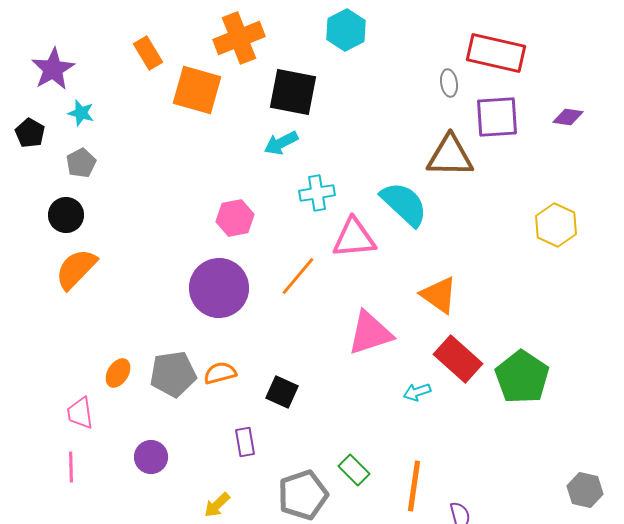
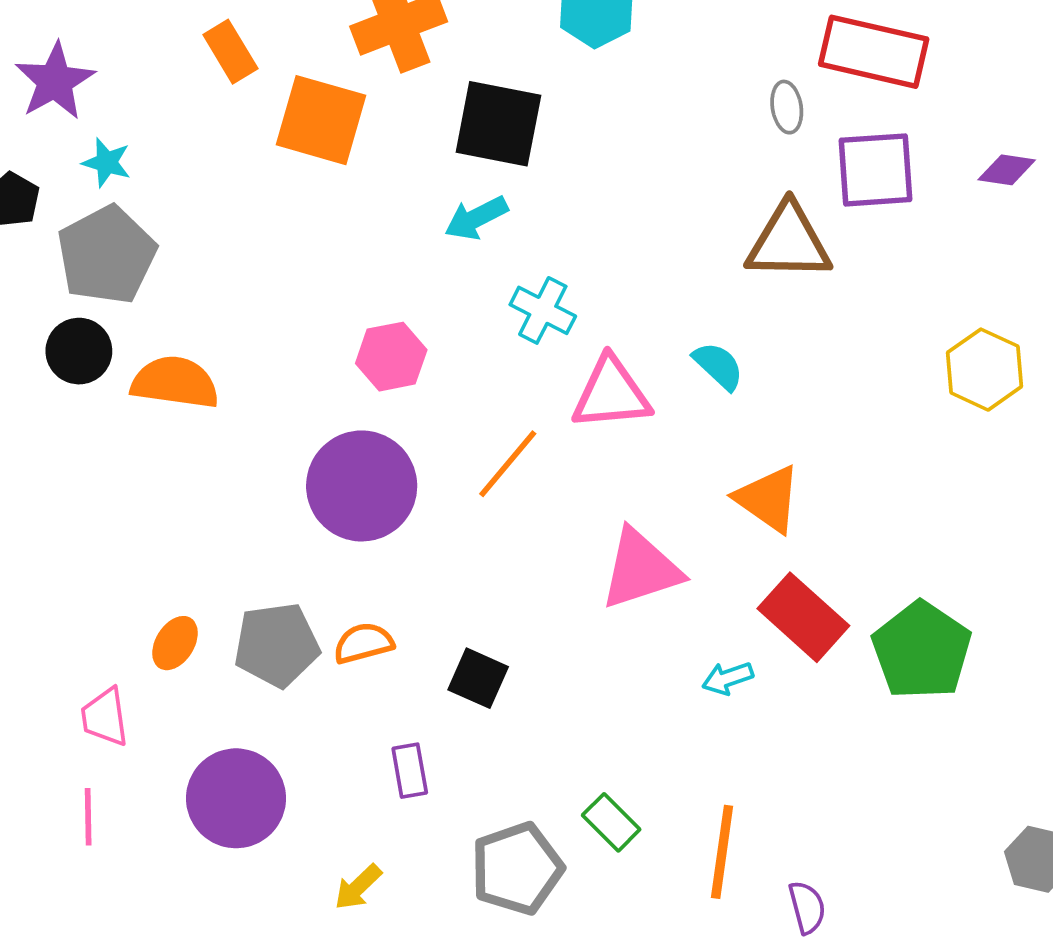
gray pentagon: (81, 163) -> (107, 255), size x1.8
cyan cross: (317, 193) -> (543, 310), turned 36
cyan semicircle: (404, 204) -> (718, 366), moved, size x0.6
orange semicircle: (76, 269) -> (175, 382), moved, turned 54
purple circle: (151, 457) -> (236, 798), size x1.6

